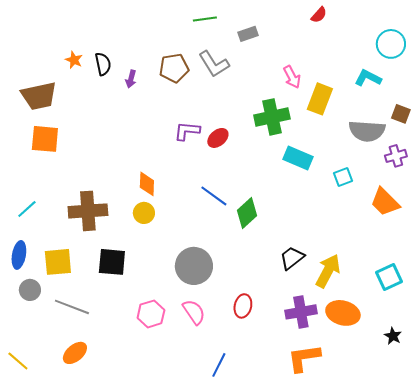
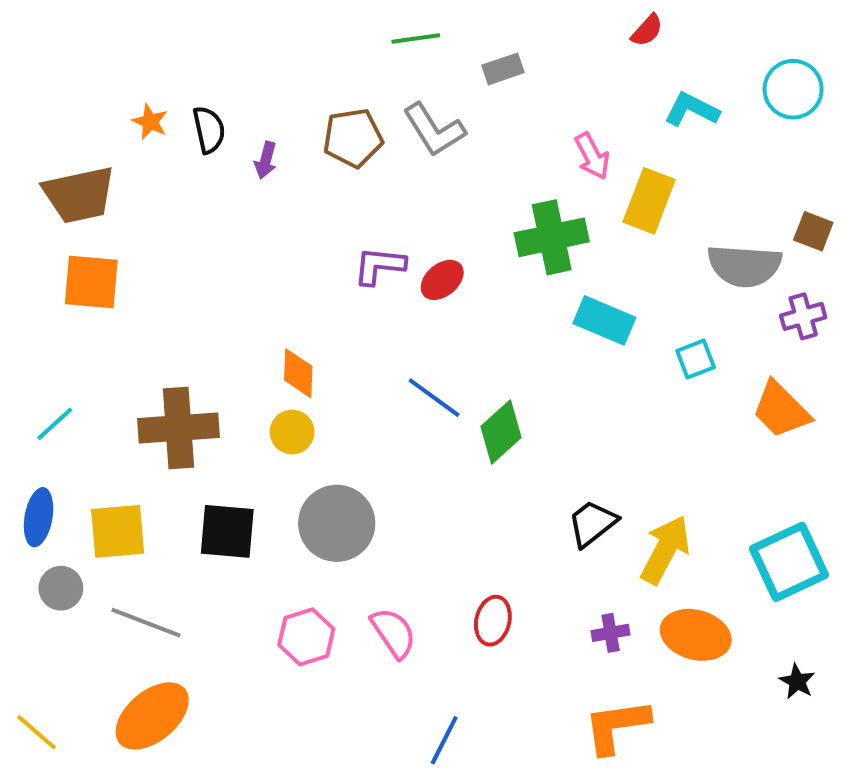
cyan L-shape: (368, 78) -> (692, 110), moved
gray circle: (194, 266) -> (337, 523), moved
cyan square: (389, 277) -> (789, 562), size x1.4
purple cross: (301, 312) -> (611, 633), size x0.6
orange ellipse: (75, 353) -> (152, 716), size x1.5

